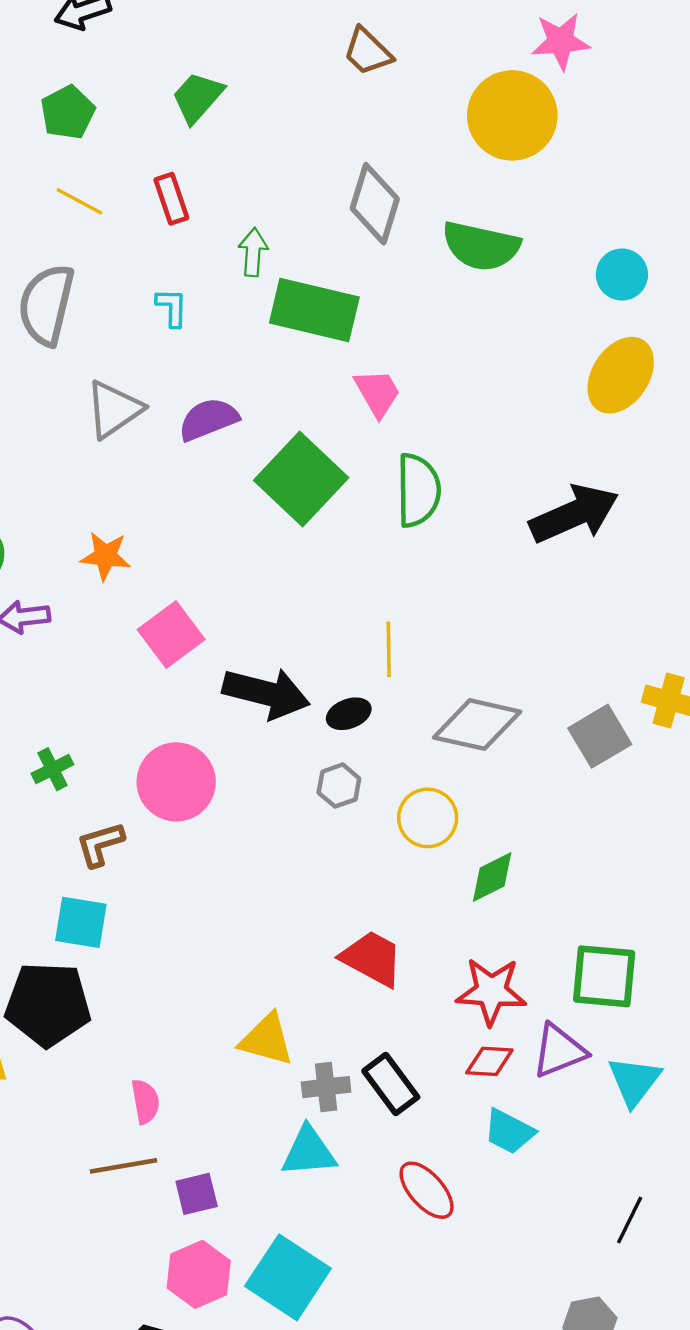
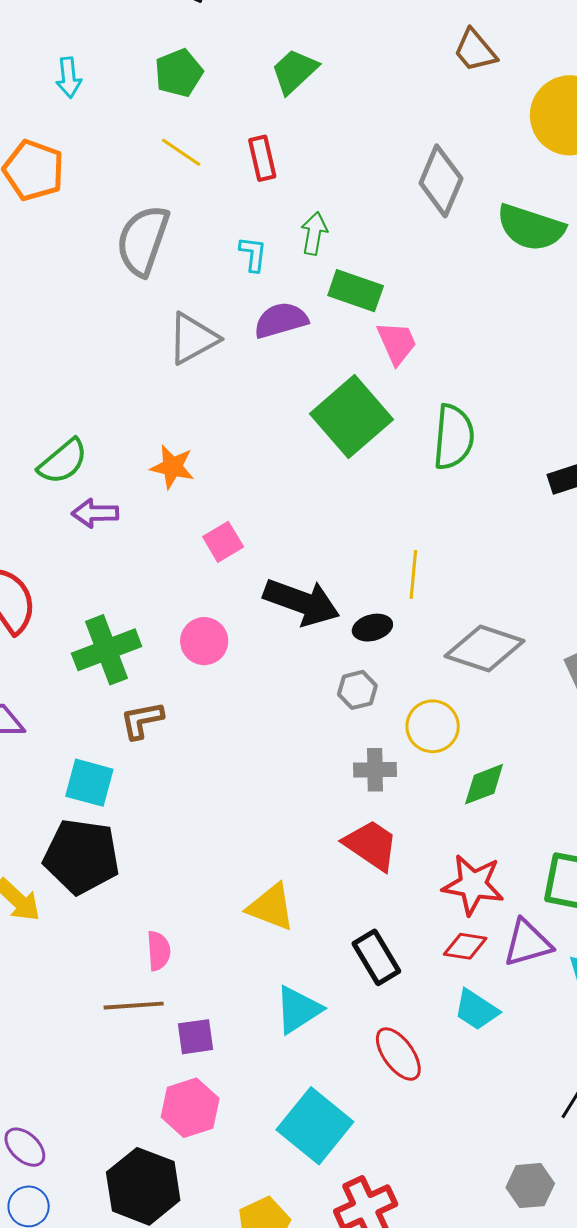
brown trapezoid: (368, 52) -> (475, 51), moved
green arrow: (253, 252) -> (314, 233), moved
green rectangle: (314, 310) -> (356, 291), moved, size x0.7
pink trapezoid: (377, 393) -> (397, 343), moved
purple semicircle: (208, 419) -> (281, 320), moved
pink square: (171, 634) -> (223, 542), size x0.7
green cross: (52, 769) -> (107, 650), size x1.8
pink circle: (176, 782) -> (204, 641), moved, size x0.7
cyan square: (81, 922) -> (89, 783), moved
gray cross: (326, 1087) -> (375, 770), moved
cyan triangle: (309, 1152) -> (298, 1010), turned -34
cyan square: (288, 1277) -> (315, 1126), moved

